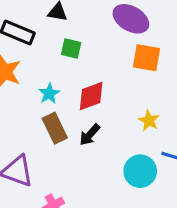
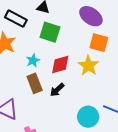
green square: (71, 48) -> (50, 32), size x1.5
yellow star: (149, 121) -> (88, 66), moved, size x1.5

